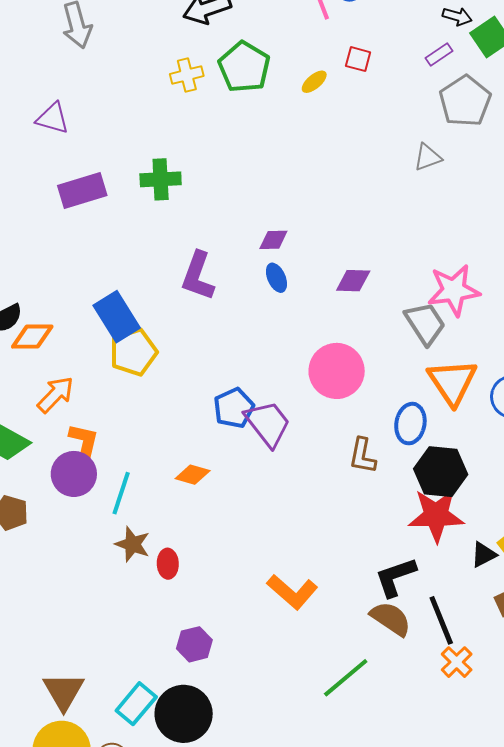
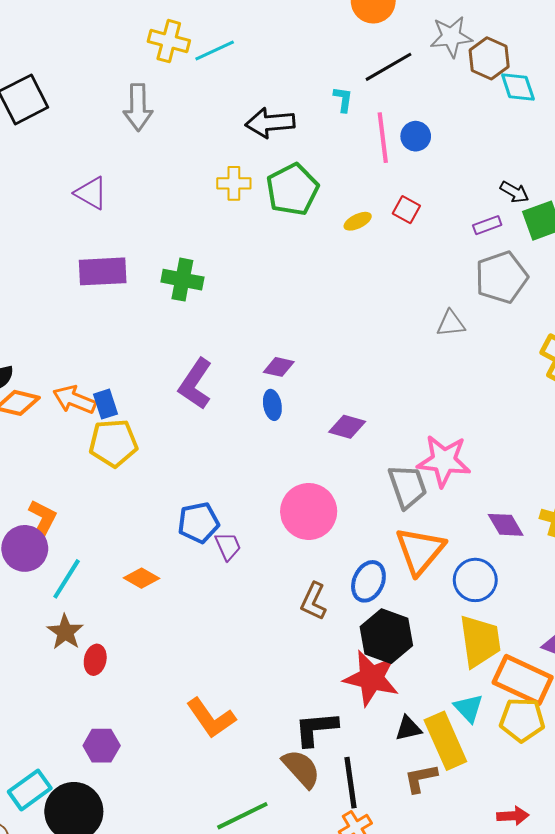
blue rectangle: (117, 317) -> (106, 404), size x0.6
orange arrow: (55, 394) -> (74, 400), moved, turned -126
purple trapezoid: (268, 423) -> (228, 546), size x0.6

